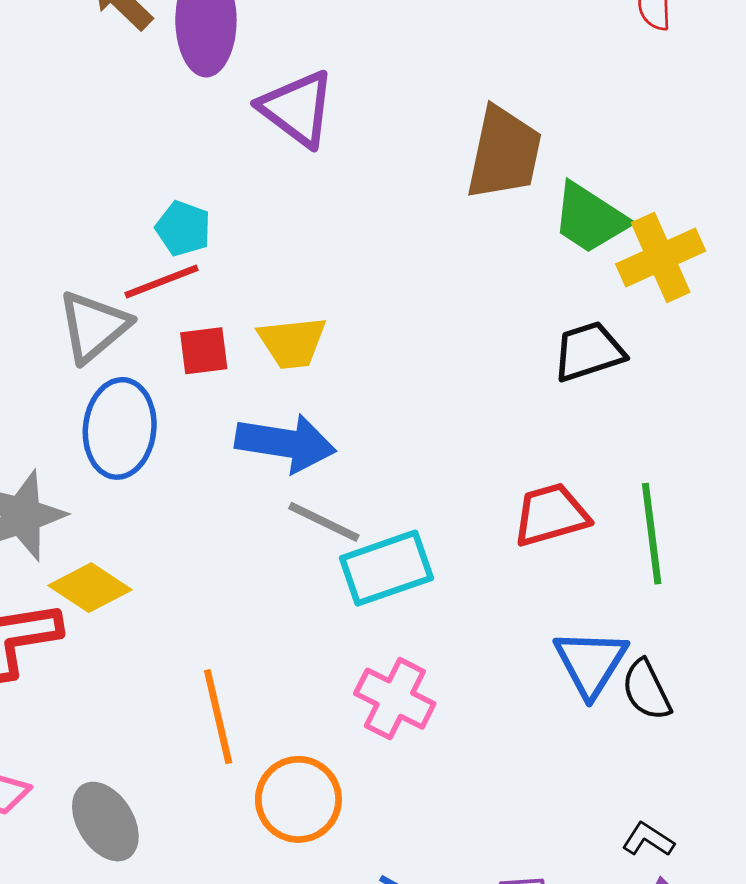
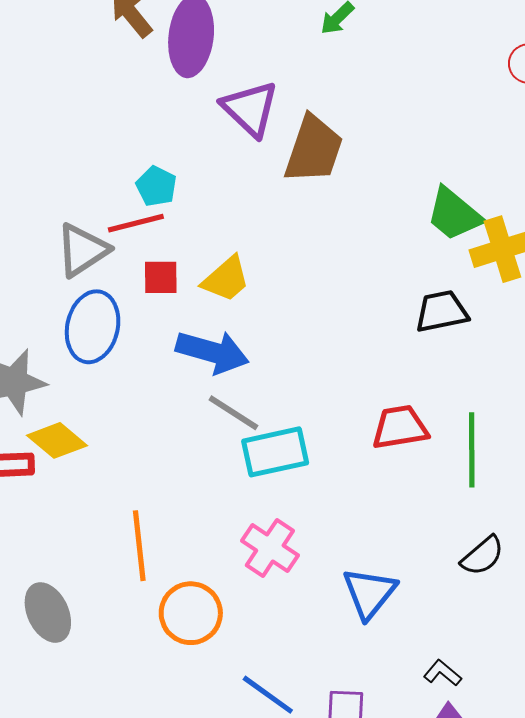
brown trapezoid: (504, 153) -> (314, 149), moved
yellow trapezoid: (292, 342) -> (226, 279), turned -42
blue triangle: (591, 663) -> (369, 593), moved
black semicircle: (646, 690) -> (482, 556), moved, turned -111

